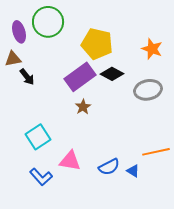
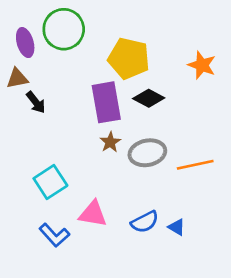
purple rectangle: (80, 77) -> (106, 102), turned -64
gray ellipse: (148, 90) -> (147, 153), moved
orange line: (156, 152) -> (195, 165), moved

